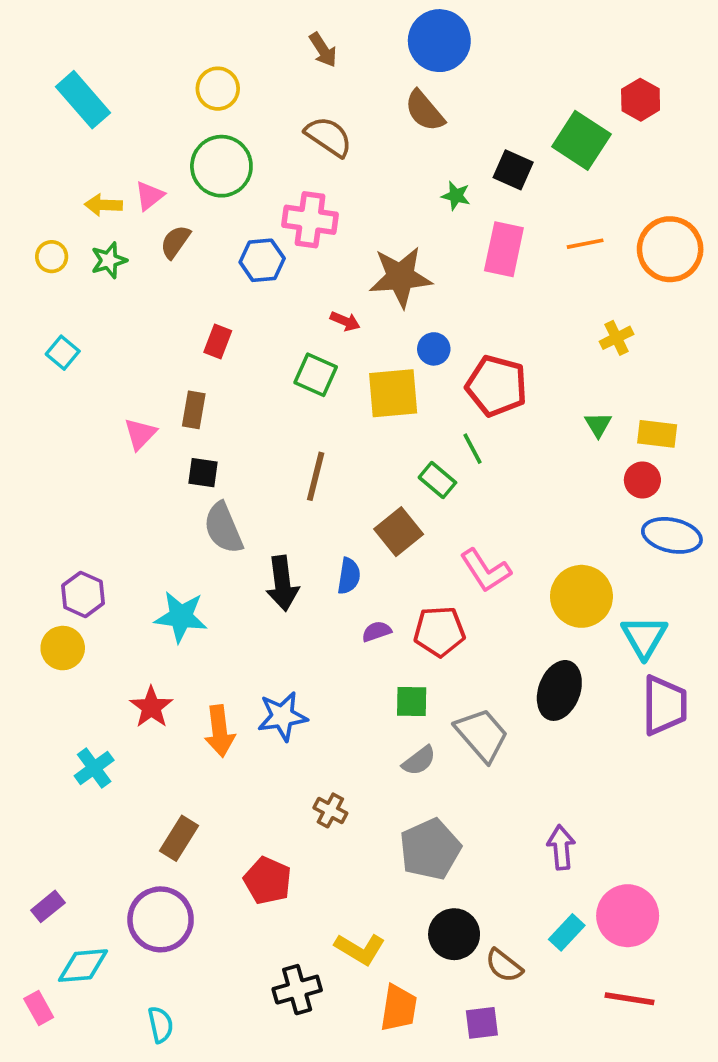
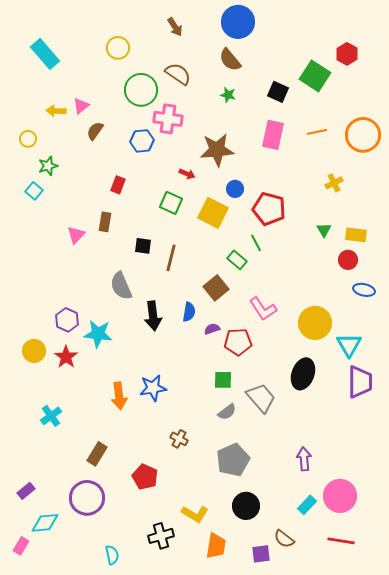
green circle: (221, 166) -> (141, 90), moved
green star: (456, 196) -> (228, 95), moved
green star: (109, 260) -> (48, 166), moved
yellow square: (393, 393) -> (213, 213), turned 32
black square: (203, 473) -> (143, 246), moved
blue ellipse: (672, 535) -> (364, 290), size x0.7
purple hexagon: (83, 594) -> (67, 320), moved
purple semicircle: (377, 631) -> (212, 329), moved
red star: (151, 707) -> (66, 357), moved
brown semicircle: (504, 966) -> (284, 539), moved
pink rectangle: (39, 1008) -> (21, 546), turned 60
cyan semicircle: (161, 1025) -> (112, 555), moved

